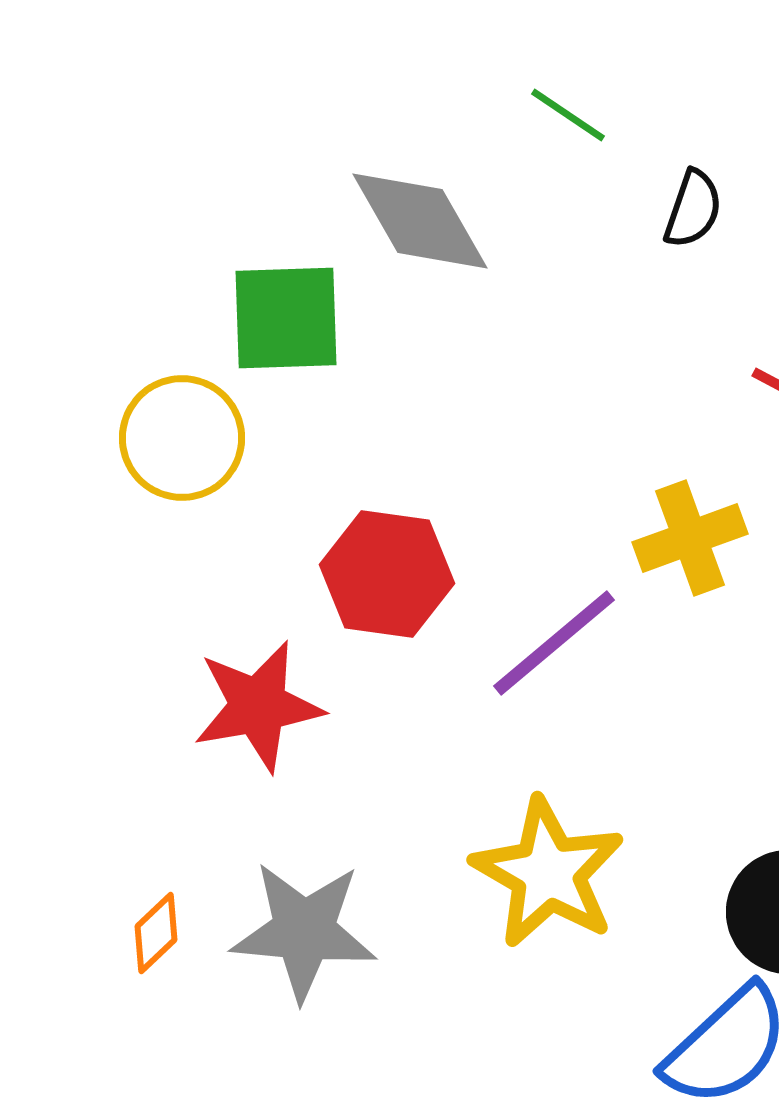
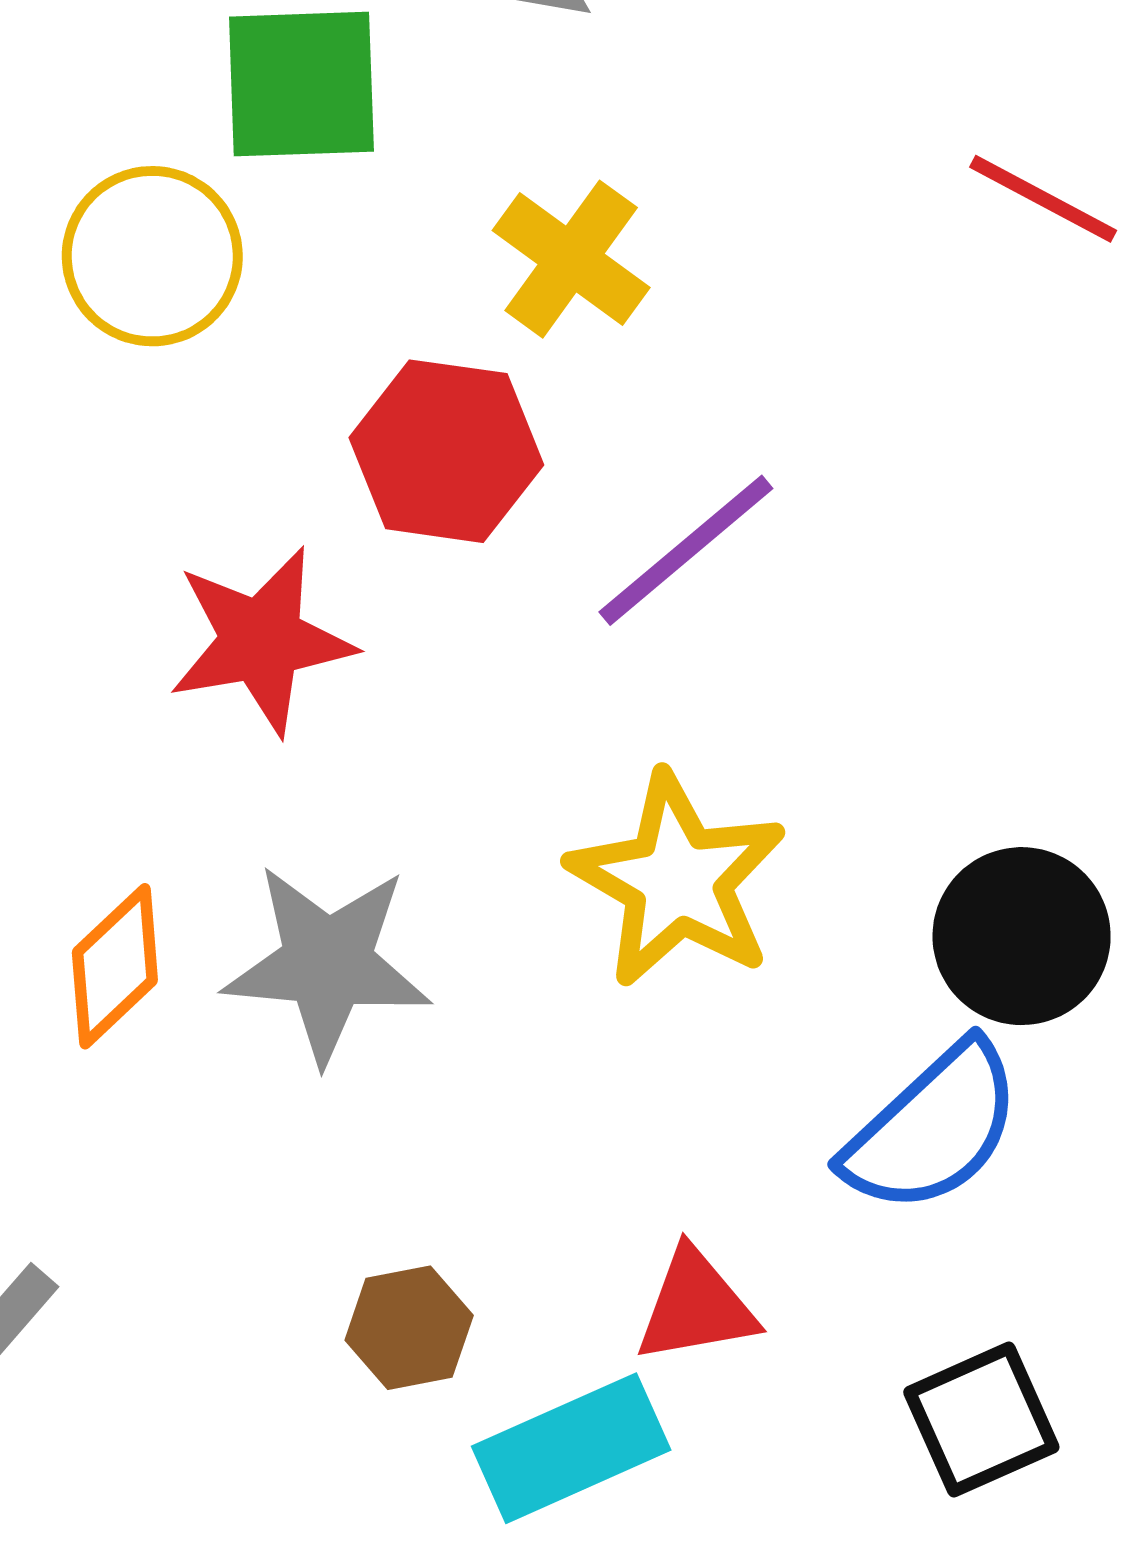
yellow cross: (690, 538) -> (571, 259), moved, turned -34
orange diamond: (156, 933) -> (115, 966), size x1.4

